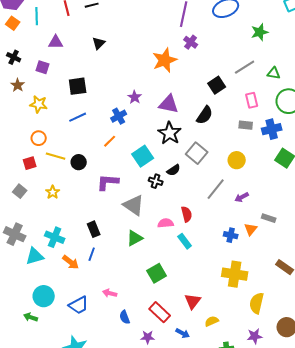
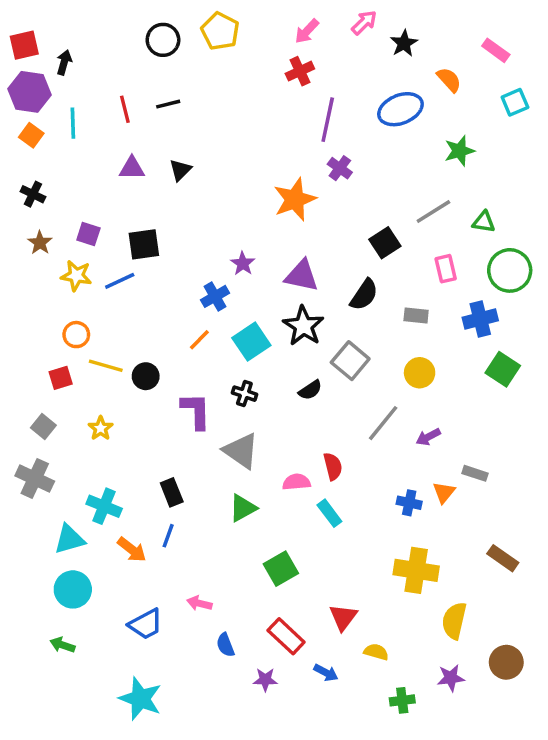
purple triangle: (56, 42) -> (132, 168), moved
purple square: (43, 67) -> (88, 234), moved
blue line: (78, 117) -> (120, 281), moved
gray rectangle: (246, 125) -> (416, 316), moved
cyan square: (143, 156) -> (251, 342), moved
black cross: (156, 181) -> (244, 394), moved
purple L-shape: (108, 182) -> (196, 411), turned 85
gray cross: (15, 234) -> (35, 478), moved
cyan circle: (44, 296) -> (73, 589), moved
yellow semicircle: (212, 321) -> (376, 652), turned 40

